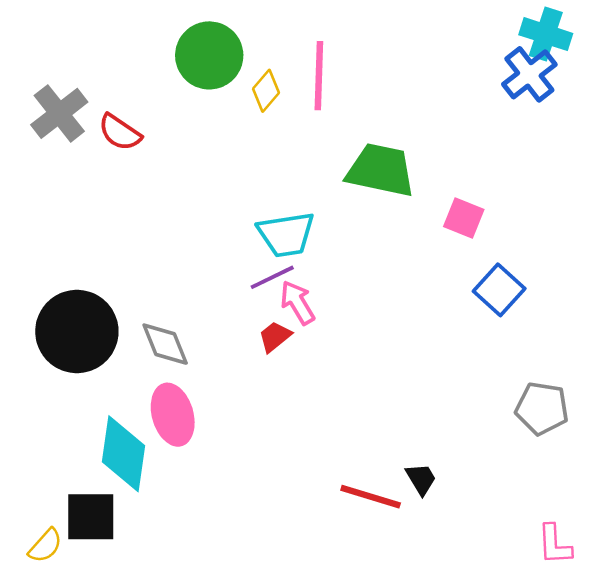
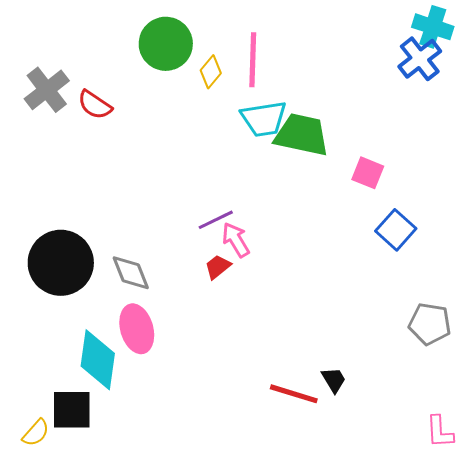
cyan trapezoid: (286, 234) -> (264, 119), moved

